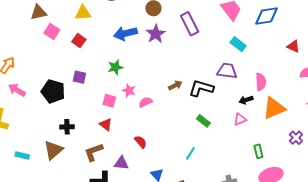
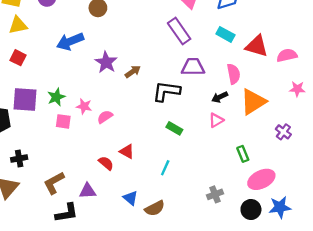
purple rectangle: (190, 24) -> (179, 31), moved
purple star: (156, 34) -> (106, 62), moved
cyan rectangle: (238, 44) -> (225, 34), moved
red triangle: (293, 46) -> (257, 46), moved, size x1.5
green star: (115, 67) -> (56, 97), moved
purple square: (79, 77) -> (25, 99), size x1.6
brown arrow: (175, 85) -> (133, 72), moved
red triangle: (106, 124) -> (127, 152), moved

